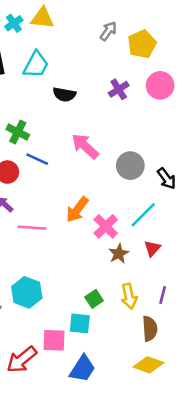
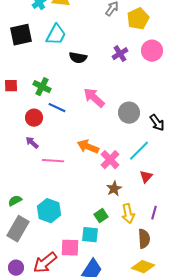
orange arrow: (77, 210) -> (88, 147), turned 75
brown star: (119, 254) -> (114, 189), moved

